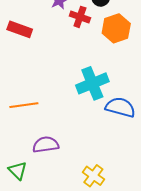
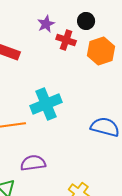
cyan cross: (92, 83) -> (46, 104), moved

